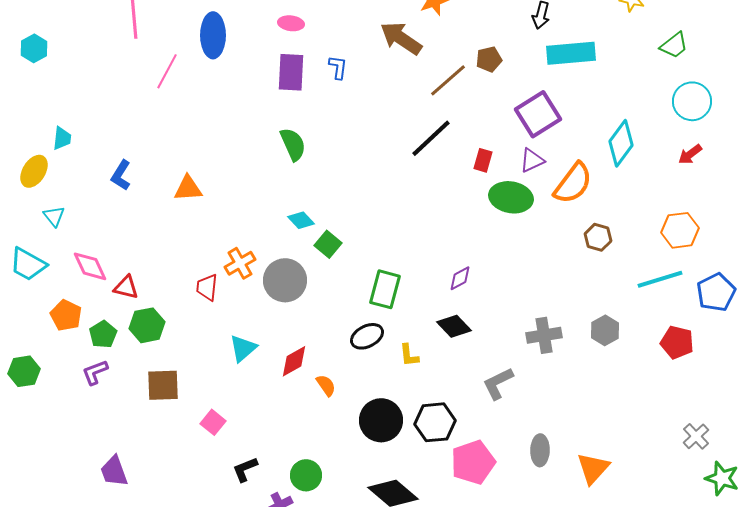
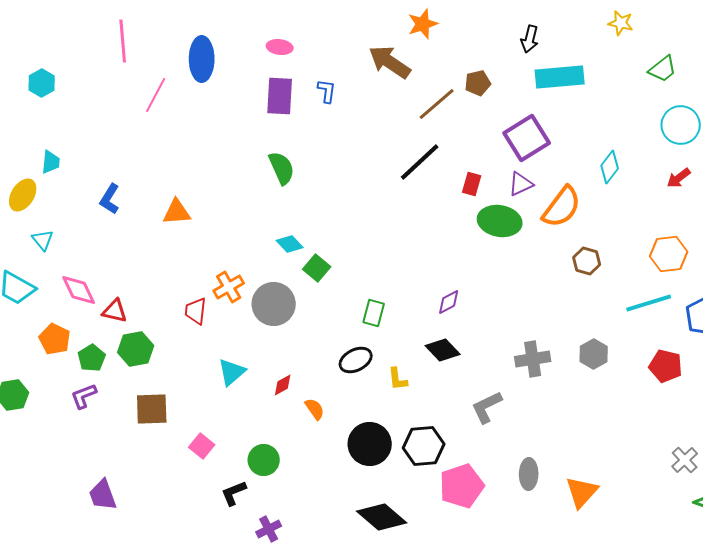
cyan hexagon: (34, 48) -> (42, 83), moved
cyan diamond: (621, 143) -> (610, 167), size x0.7
green rectangle: (385, 289) -> (374, 313), size x0.7
red diamond: (294, 361) -> (283, 385), size x0.7
green circle: (306, 475) -> (264, 460), moved

